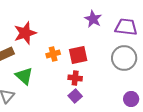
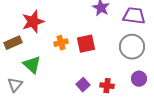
red cross: (75, 78) -> (107, 86), moved
purple circle: (131, 99) -> (139, 79), moved

